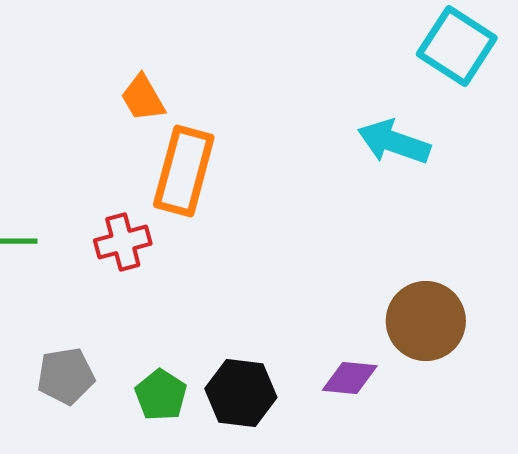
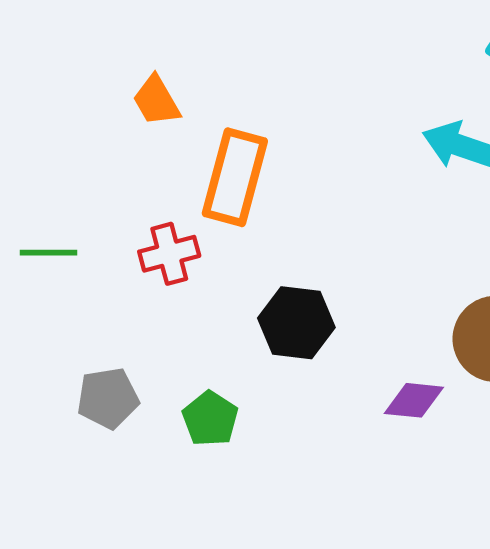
orange trapezoid: (143, 98) -> (156, 101), moved
black hexagon: (241, 393) -> (296, 323), moved

